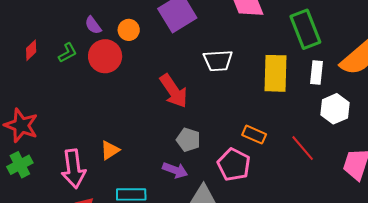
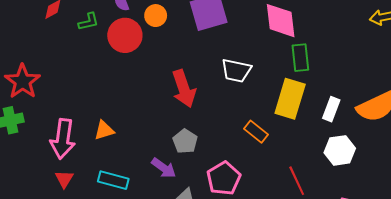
green rectangle: (305, 29) -> (300, 58), moved, size x0.7
orange rectangle: (254, 135) -> (256, 132), moved

